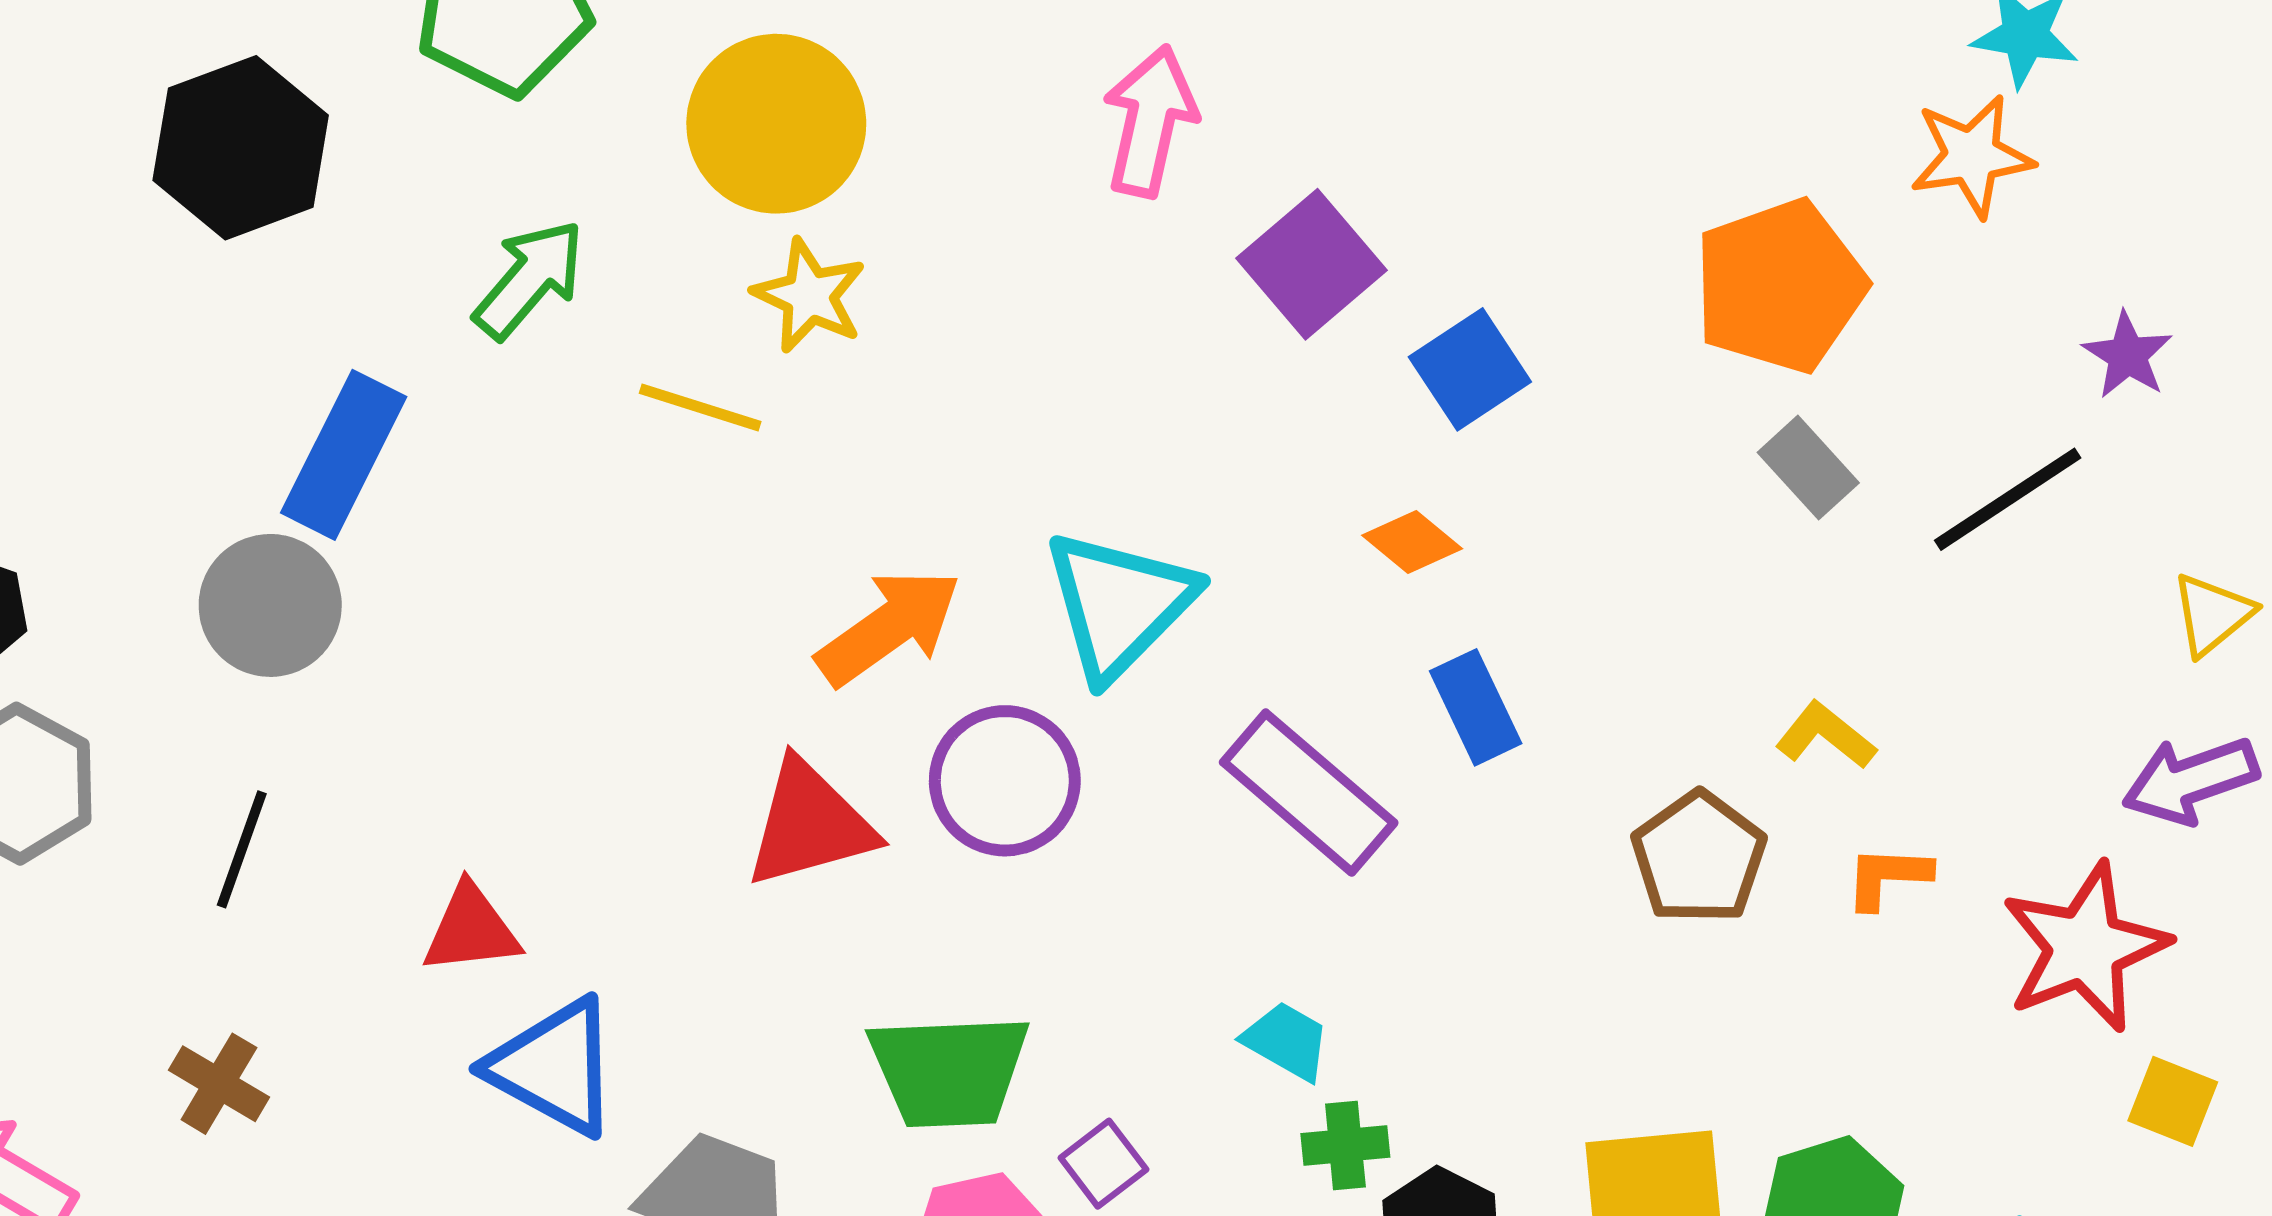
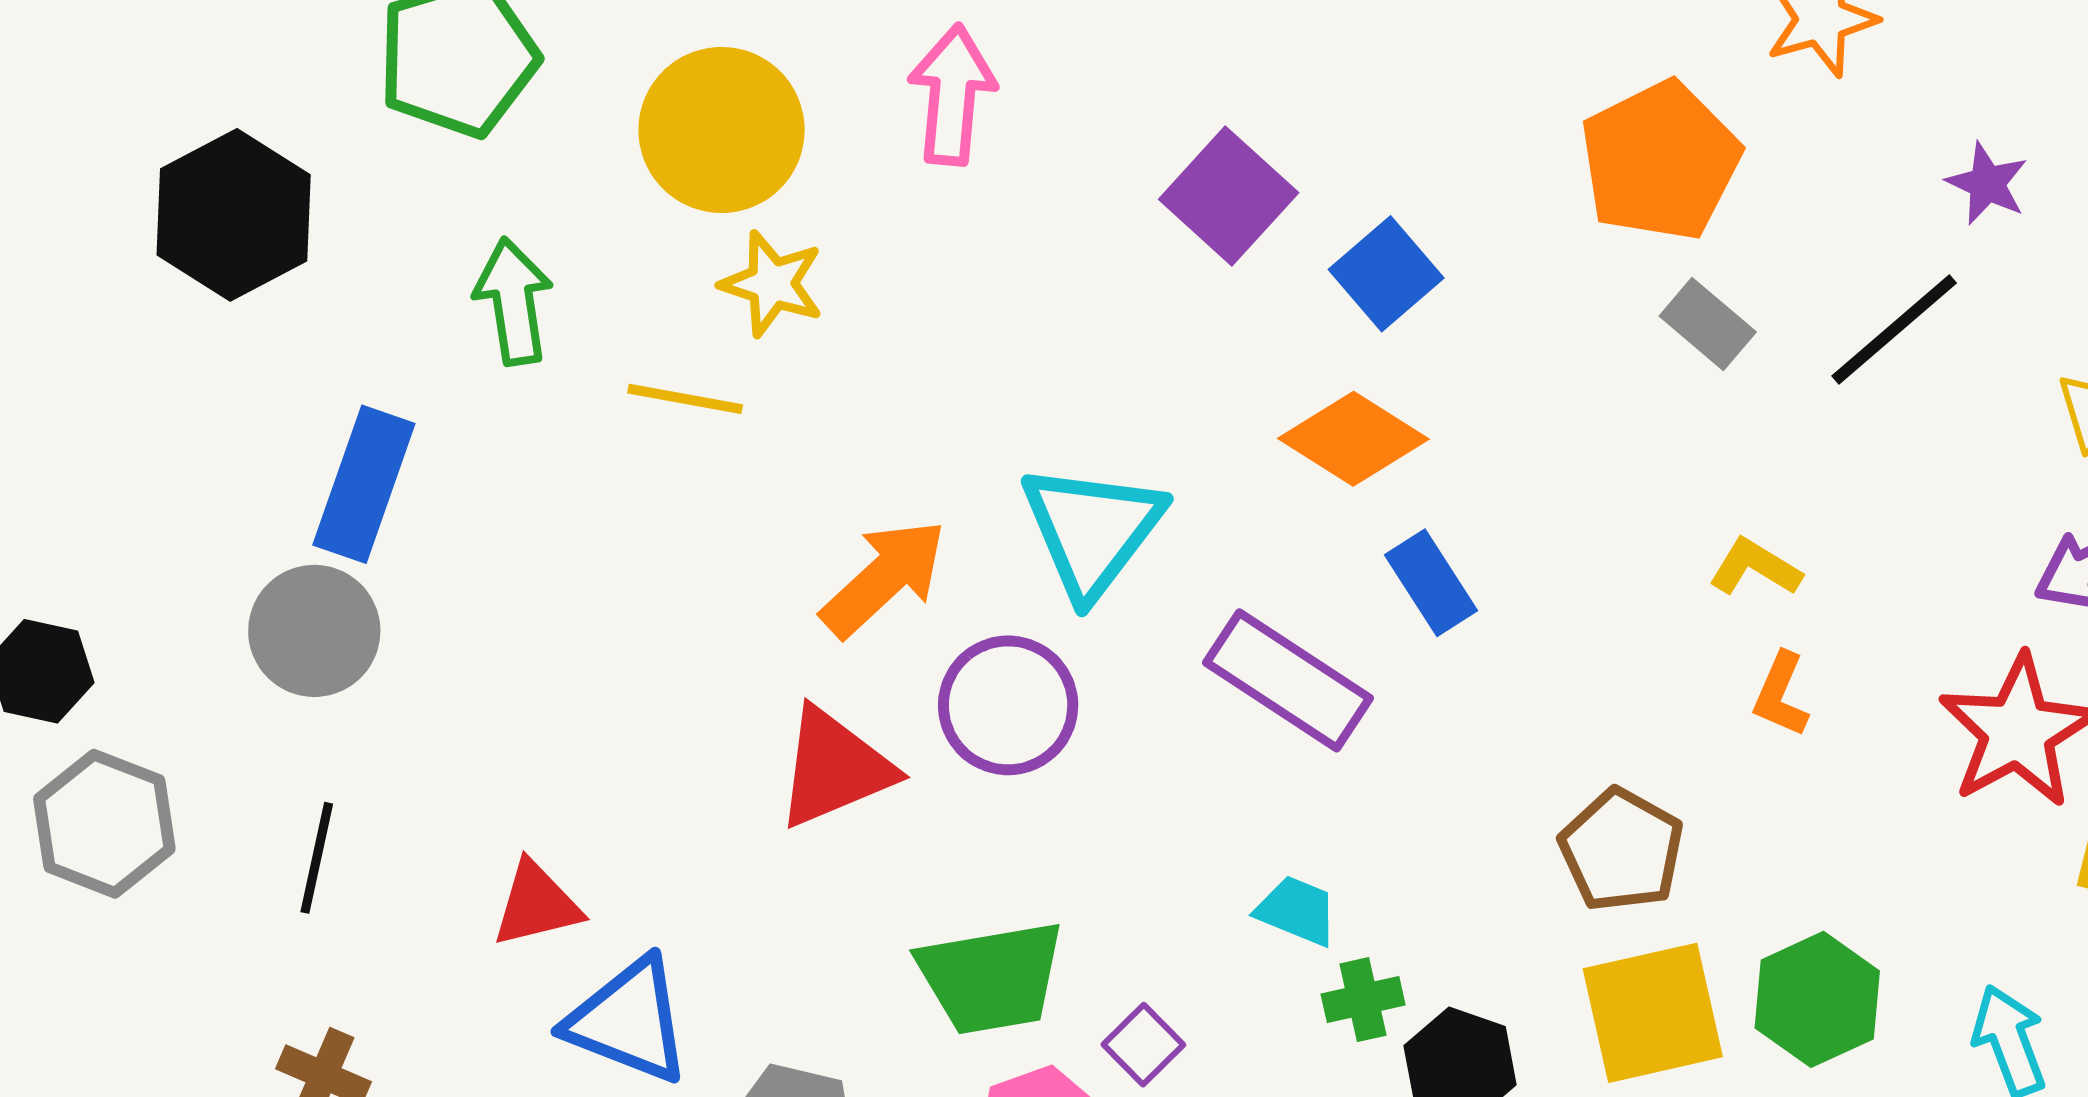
pink arrow: (1150, 121) -> (952, 95), moved
green arrow: (529, 279) -> (514, 301), turned -42
orange diamond: (1412, 542) -> (1353, 439), size x1.6
brown pentagon: (1699, 858) -> (1622, 850), moved
orange L-shape: (1888, 877) -> (1781, 695), moved, turned -62

